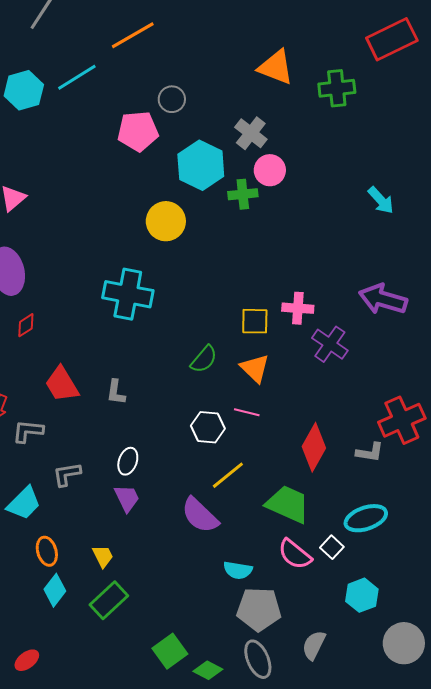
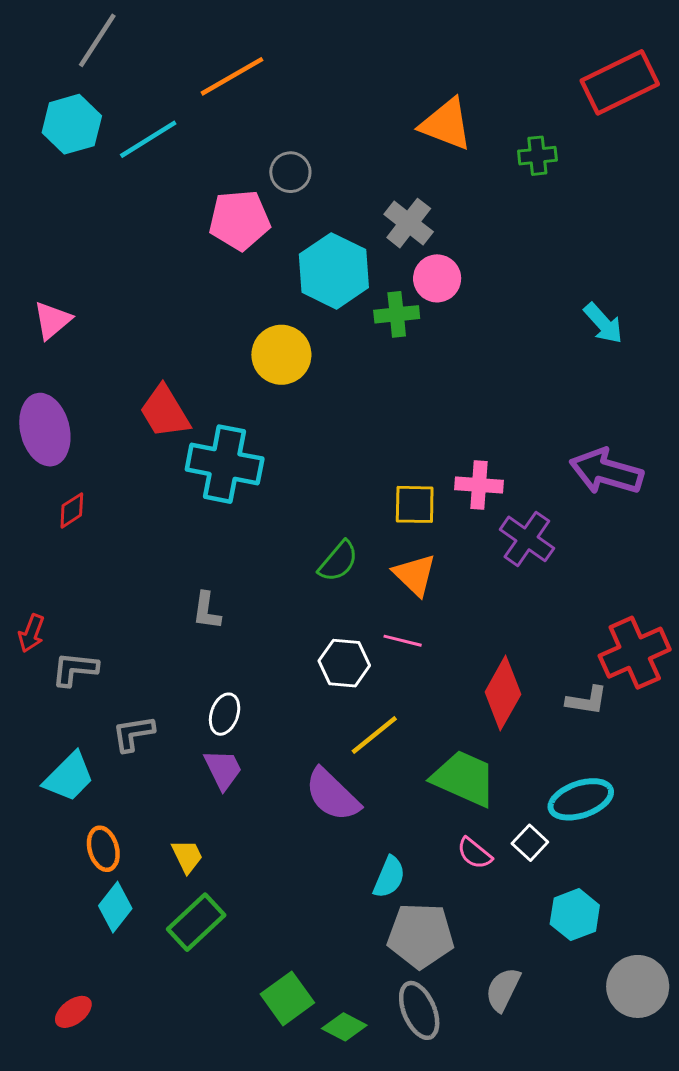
green cross: (337, 88) -> (537, 156), size x0.7
cyan hexagon: (24, 90) -> (72, 124), moved
red trapezoid: (62, 384) -> (165, 412), moved
pink semicircle: (295, 554) -> (475, 853), size x0.7
cyan semicircle: (238, 570) -> (389, 877), turned -76

